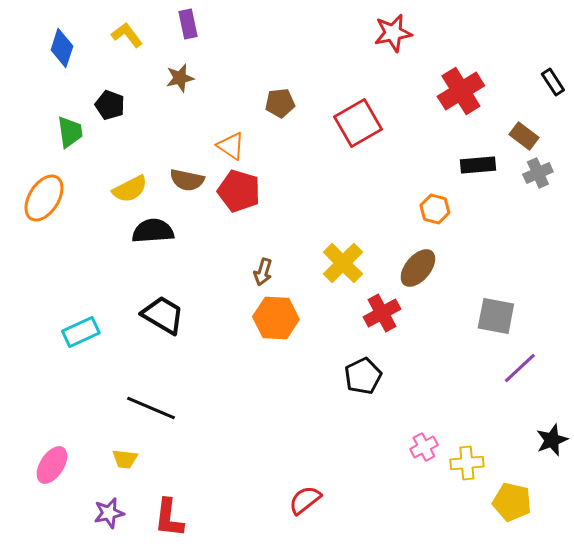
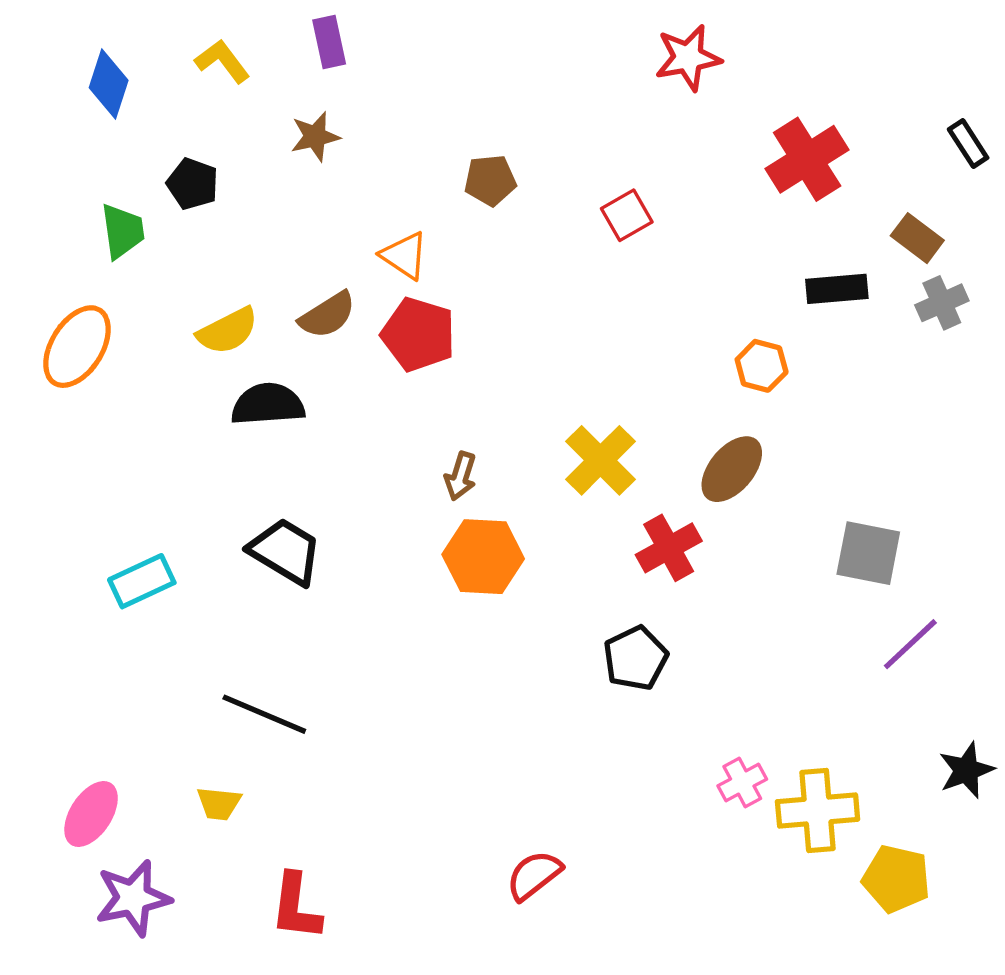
red square: (358, 123) -> (627, 215), size x0.6
brown semicircle: (187, 180) -> (327, 315), turned -44
yellow cross: (467, 463) -> (818, 810), size x1.4
purple star: (109, 513) -> (133, 898), moved, size x1.4

